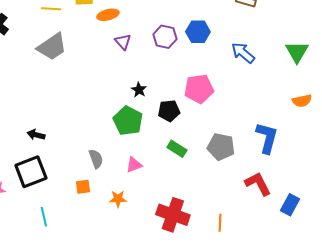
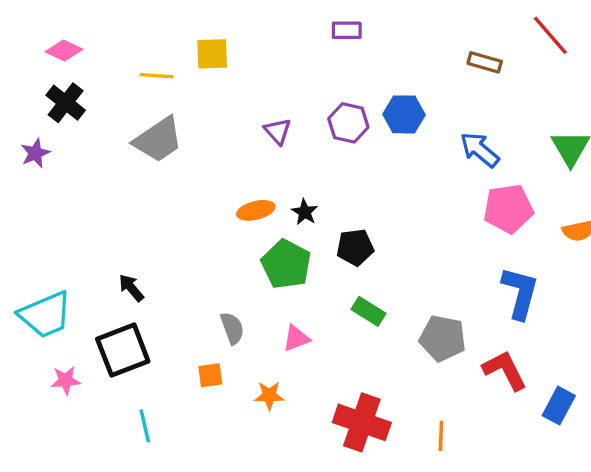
orange ellipse: (108, 15) -> (256, 210), moved
pink pentagon: (199, 89) -> (508, 209), moved
black arrow: (36, 135) -> (131, 288), turned 36
gray pentagon: (221, 147) -> (443, 338), moved

